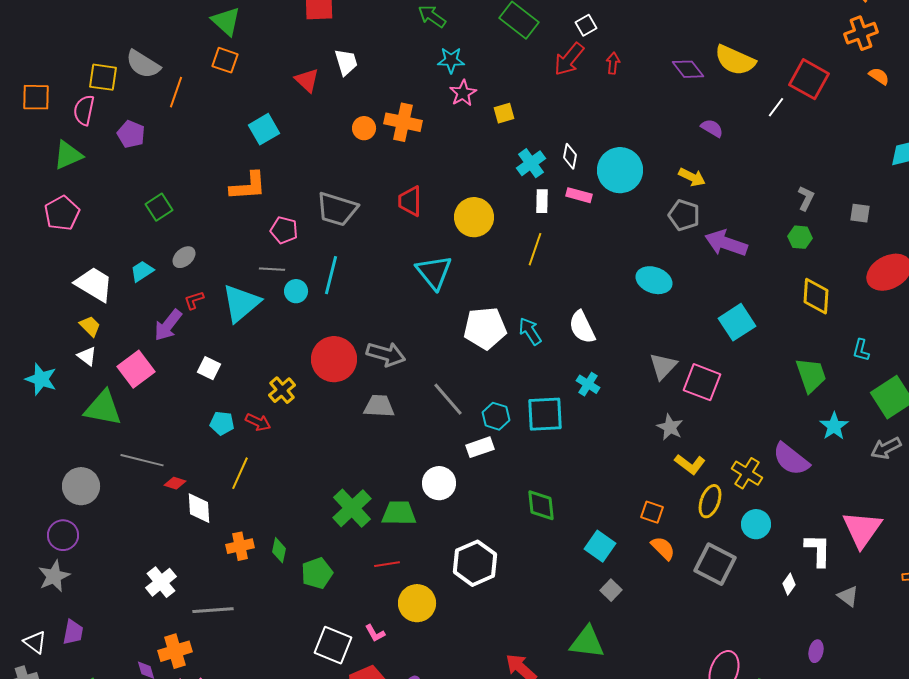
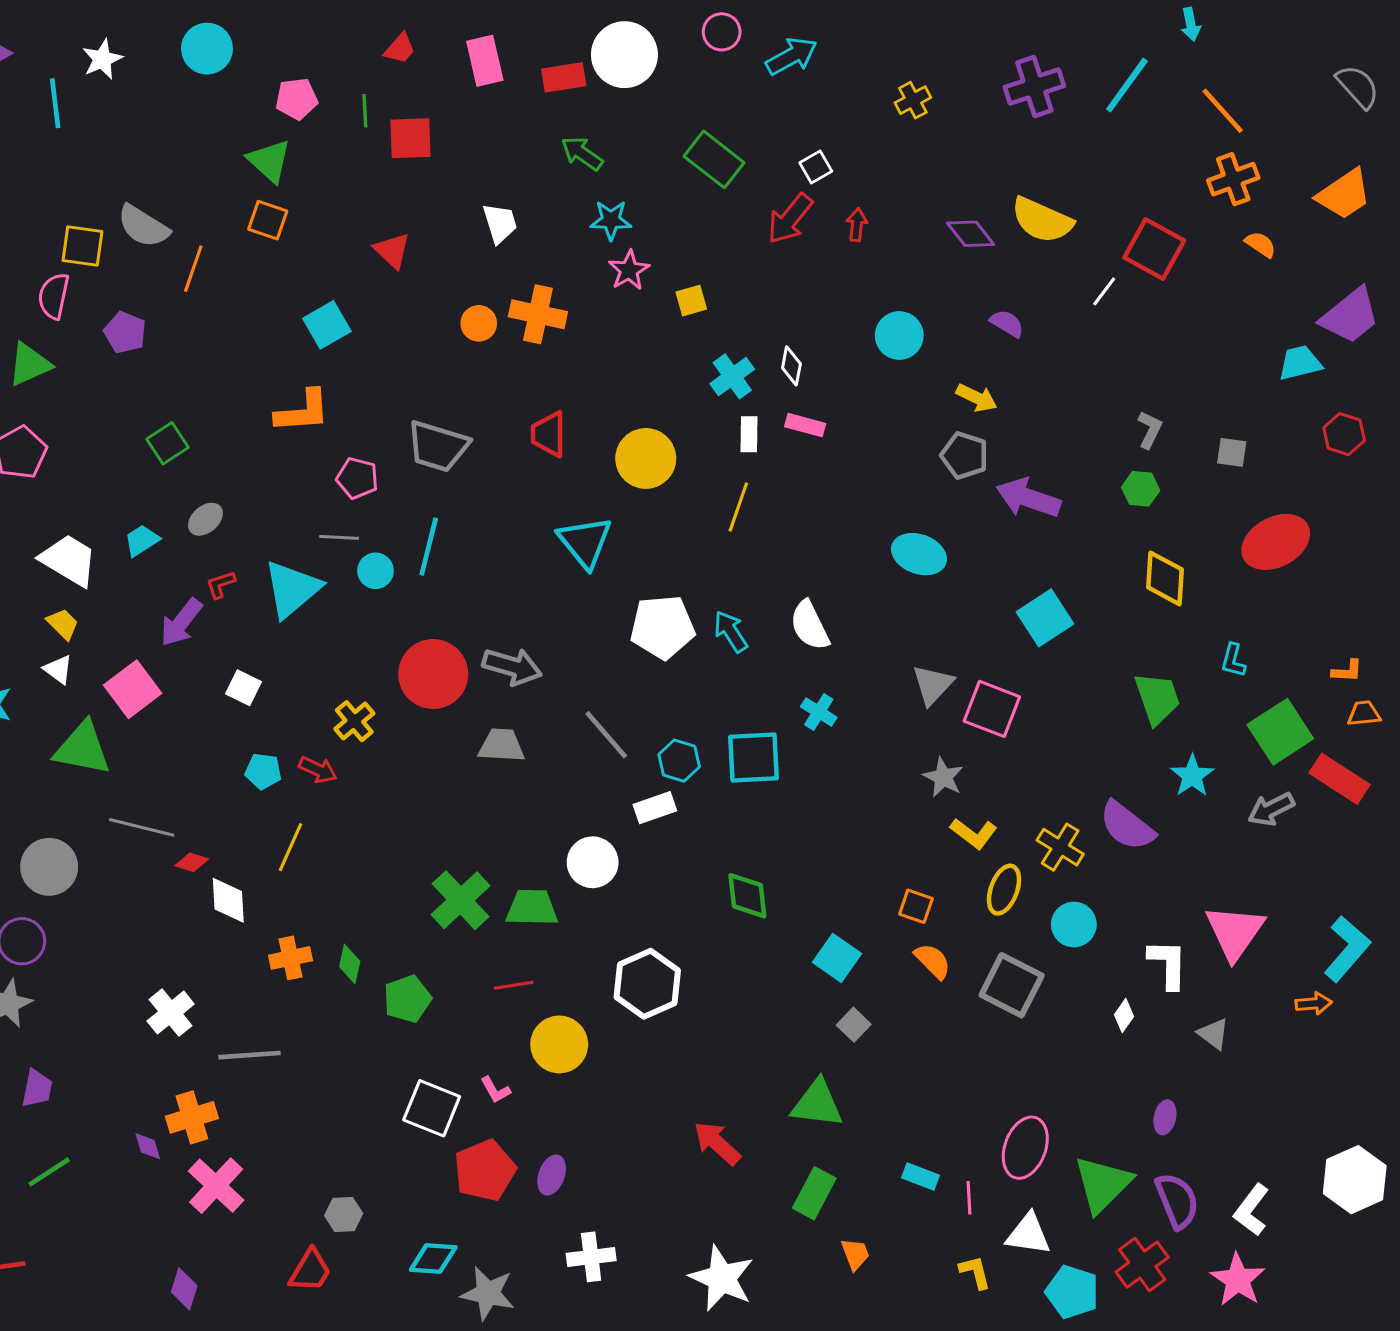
white trapezoid: (346, 62) -> (500, 223), moved
cyan circle: (620, 170) -> (899, 335), moved, size x0.7

